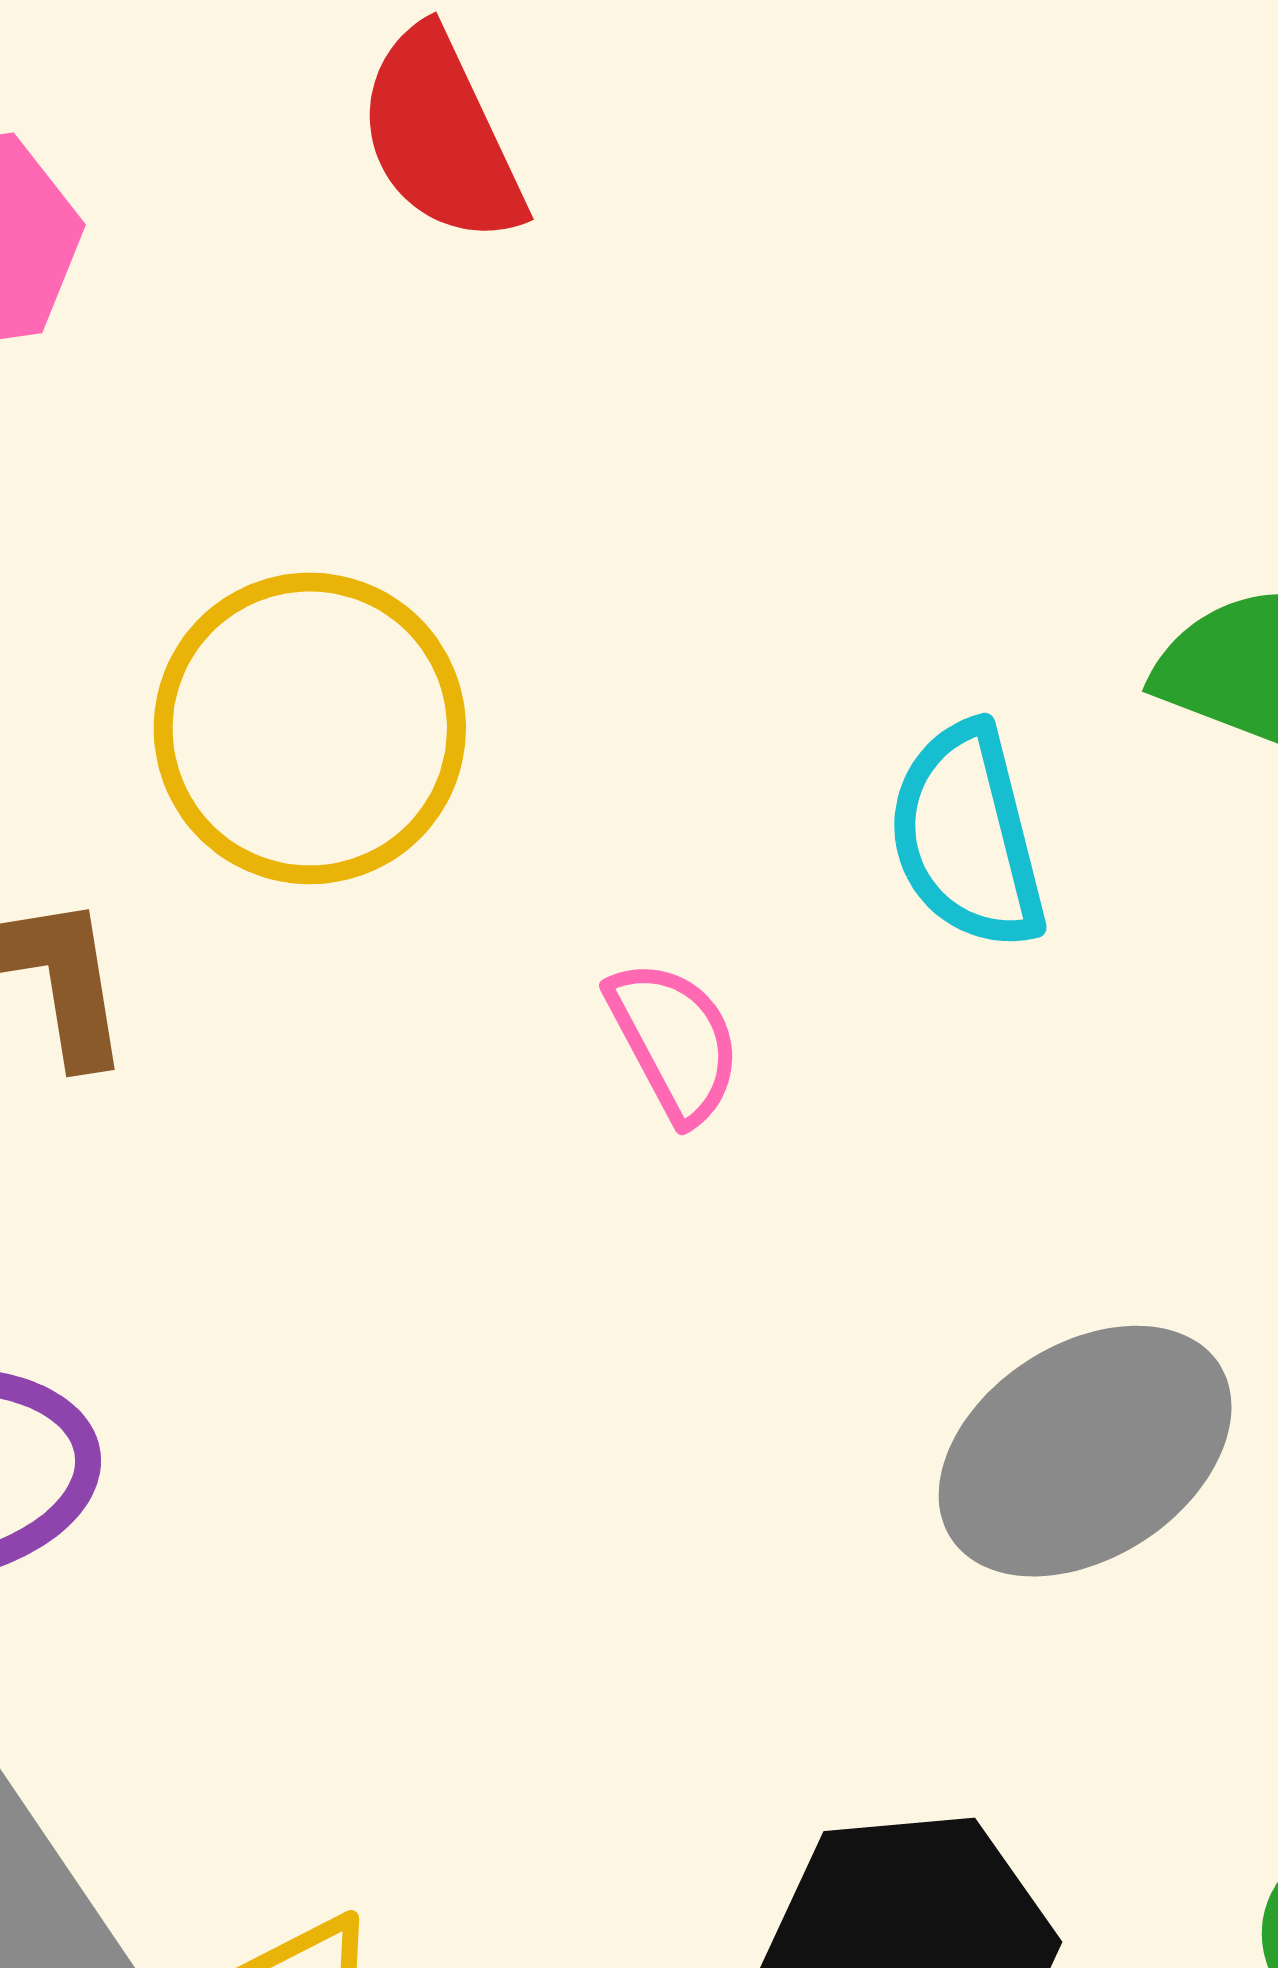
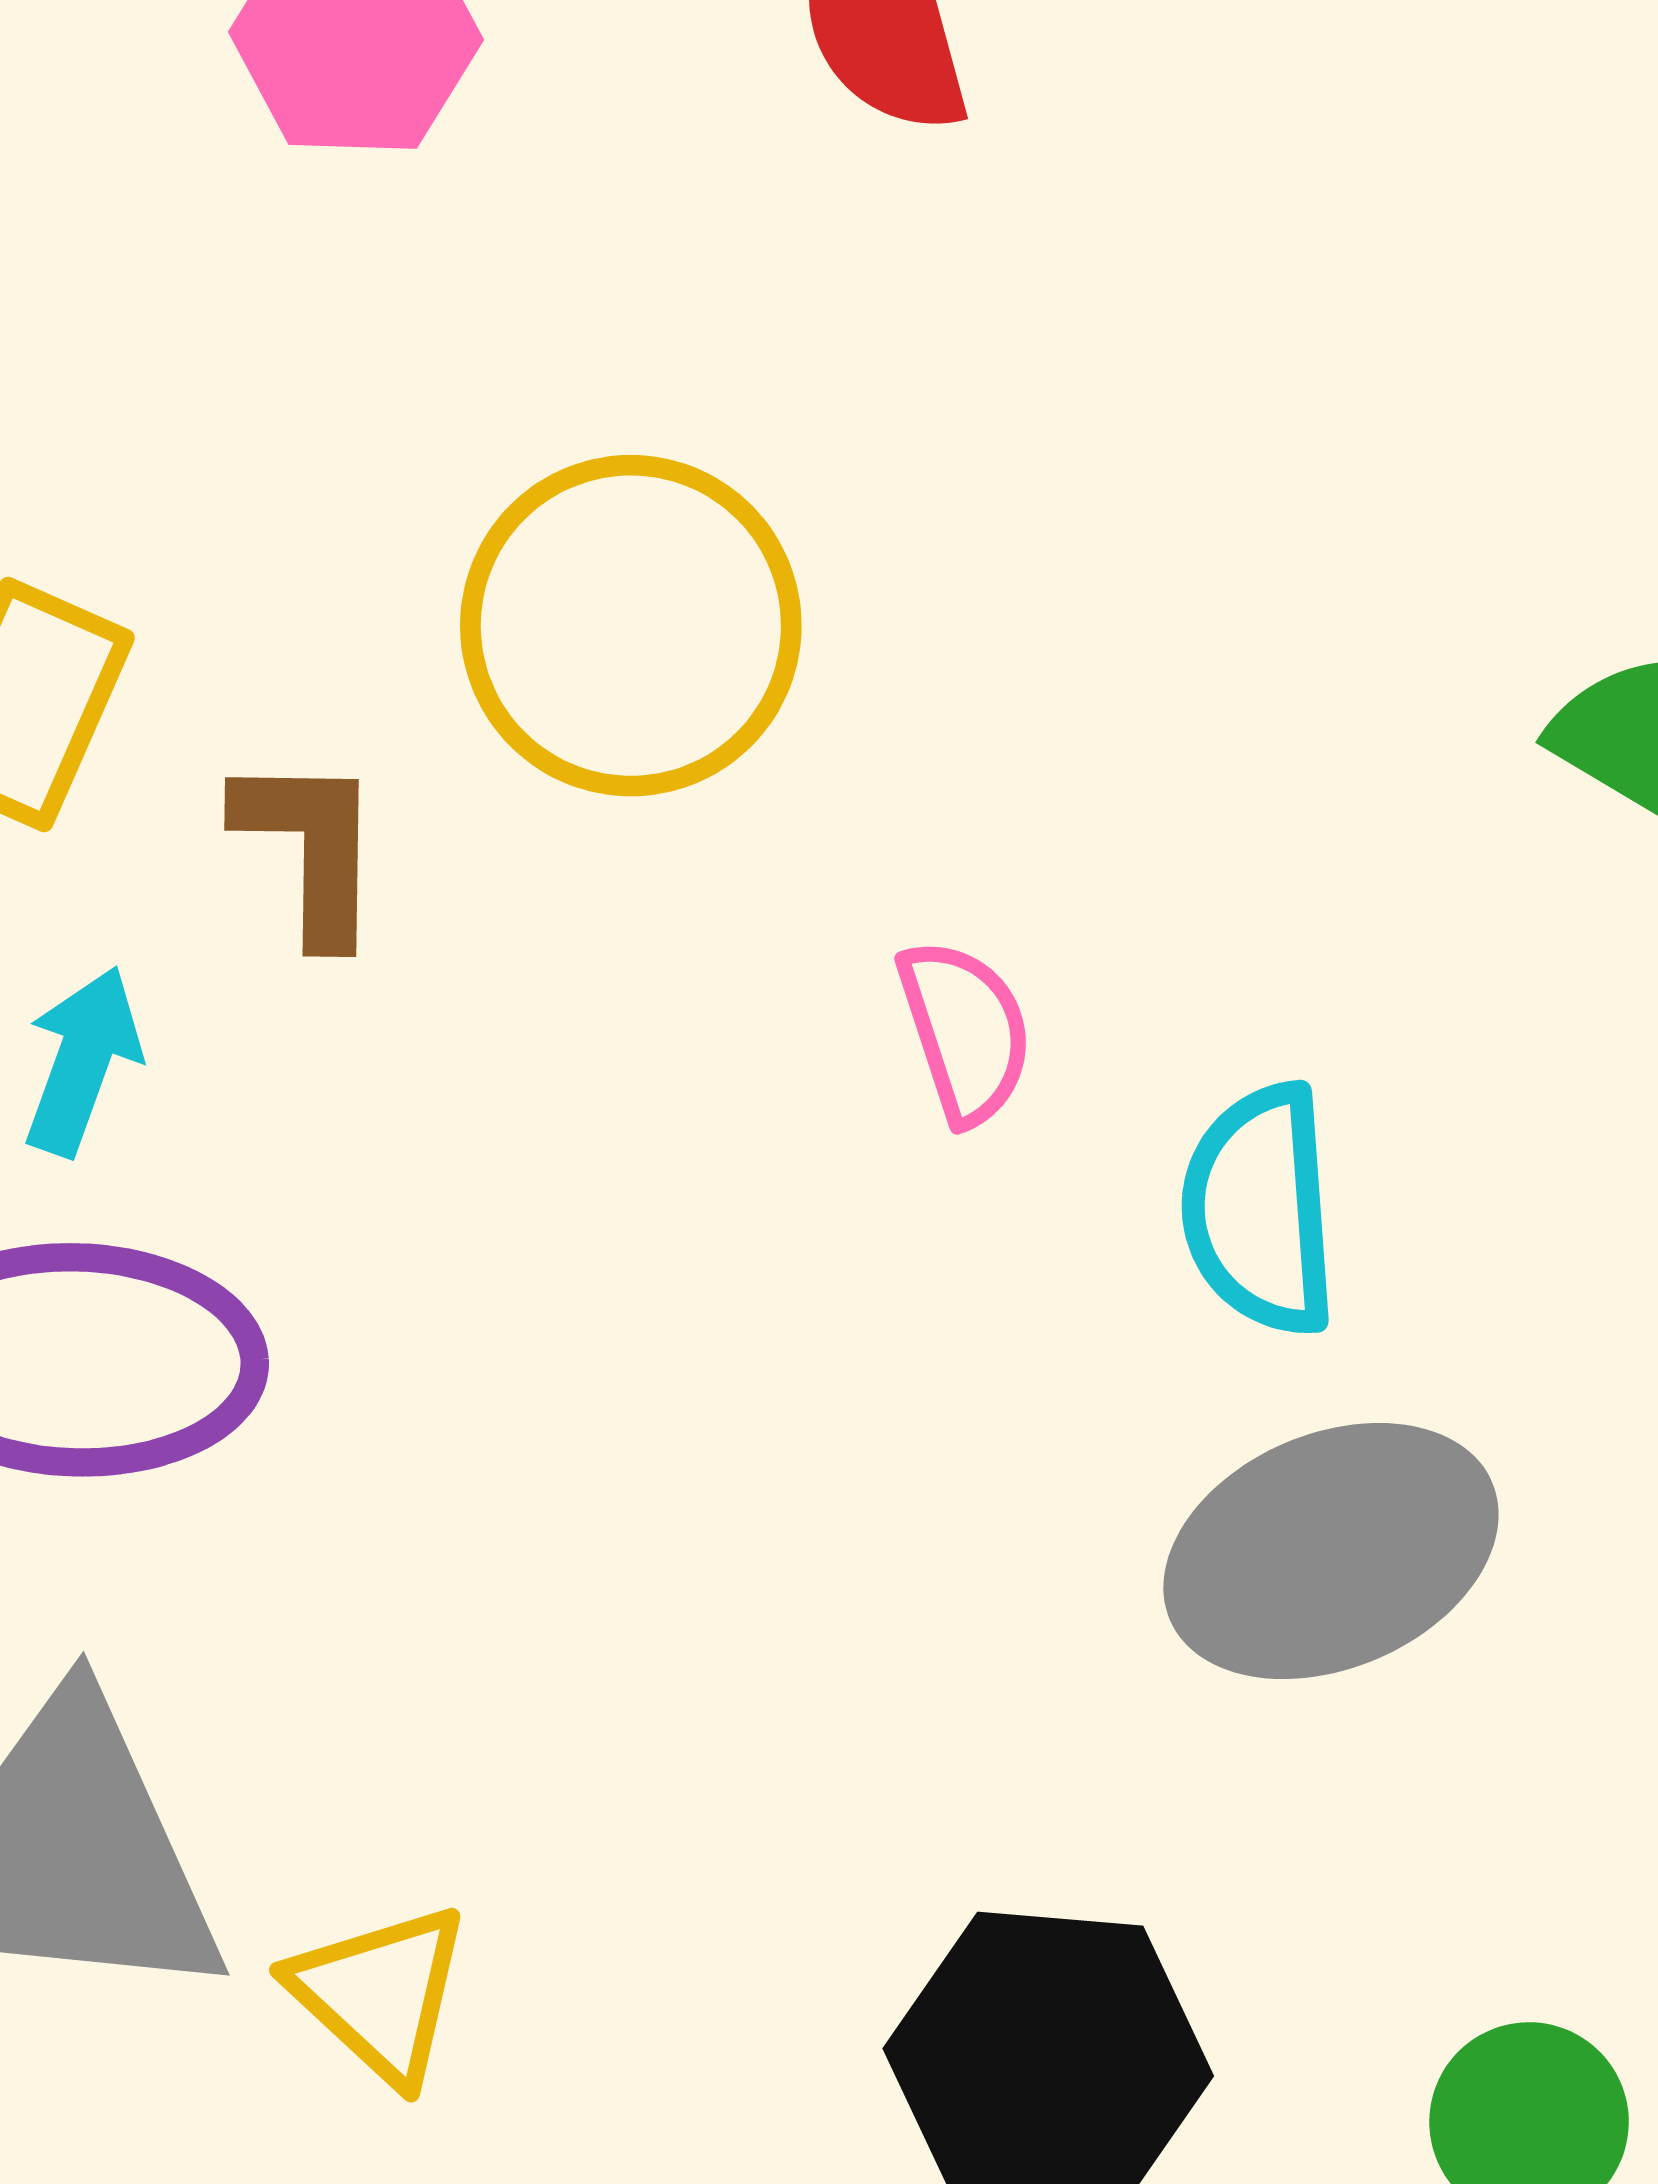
cyan semicircle: (967, 836) -> (1260, 1210), moved

